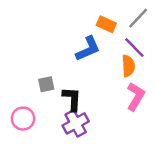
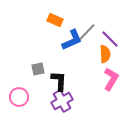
gray line: (138, 18) -> (87, 32), moved
orange rectangle: (106, 24) -> (55, 20), moved

